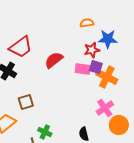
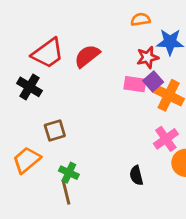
red semicircle: (54, 60) -> (87, 56), moved
purple square: (96, 67) -> (153, 81), turned 32
green cross: (45, 132) -> (69, 173), moved

